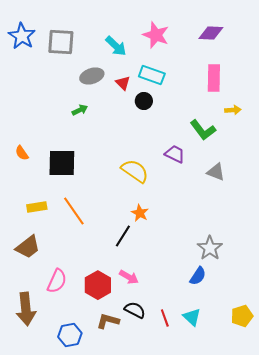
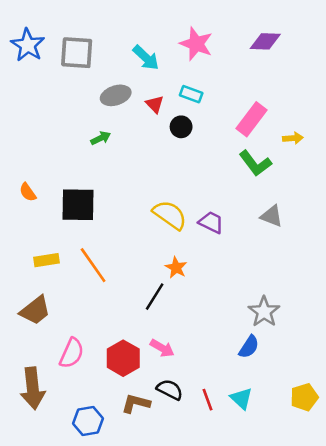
cyan rectangle: (152, 75) -> (191, 94), size x0.7
pink rectangle: (214, 78) -> (251, 119), moved, turned 36
purple trapezoid: (175, 154) -> (211, 222), moved

